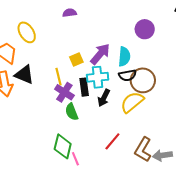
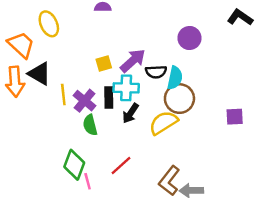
cyan semicircle: (124, 57) -> (175, 78), moved
black semicircle: (127, 75) -> (156, 72), moved
yellow line: (58, 77) -> (63, 94), moved
red line: (112, 141) -> (121, 165), moved

